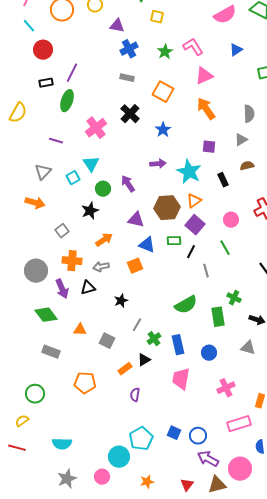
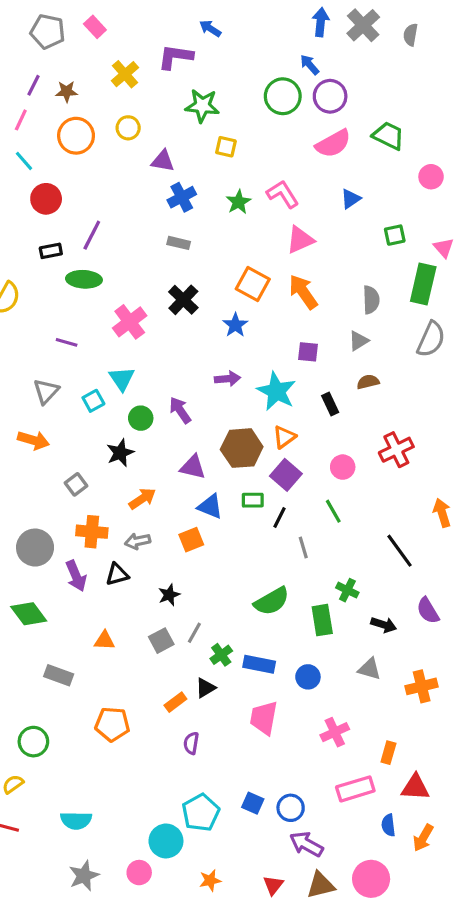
orange square: (163, 92) -> (253, 284), moved
green ellipse: (67, 101) -> (84, 279), turned 75
green diamond: (46, 315) -> (29, 614), moved
gray square: (107, 341) -> (161, 641), moved, turned 35
blue rectangle: (178, 345) -> (259, 664), turned -66
pink circle: (240, 469) -> (371, 879), moved

